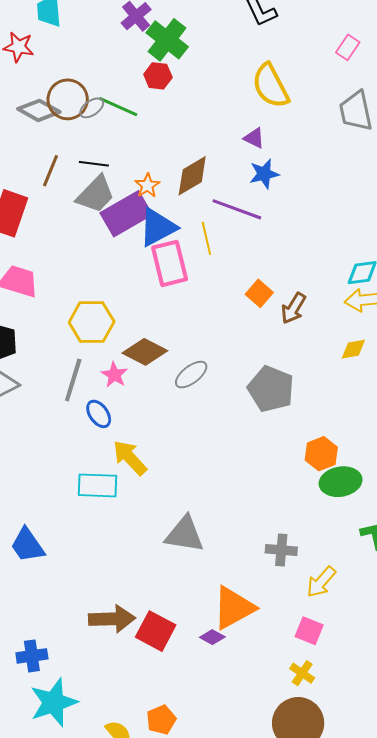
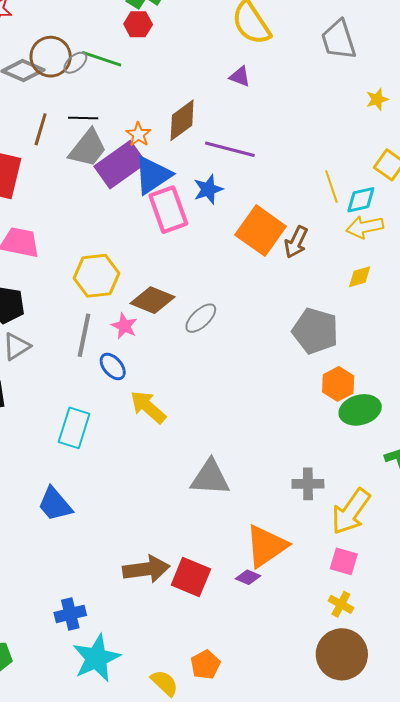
blue star: (264, 174) -> (208, 189), moved
yellow line: (206, 238) -> (331, 187), moved
orange square: (259, 293) -> (261, 231), size x1.8
gray pentagon: (271, 389) -> (315, 331), moved
cyan rectangle: (98, 485) -> (74, 428), moved, turned -69
yellow arrow: (321, 582) -> (351, 512), size x1.4

